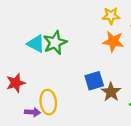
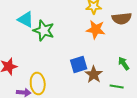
green star: (55, 43) -> (44, 30), turned -30
cyan triangle: (36, 44) -> (26, 19), moved

